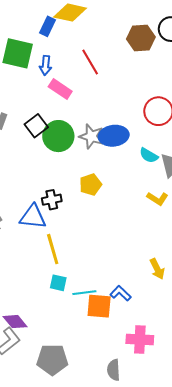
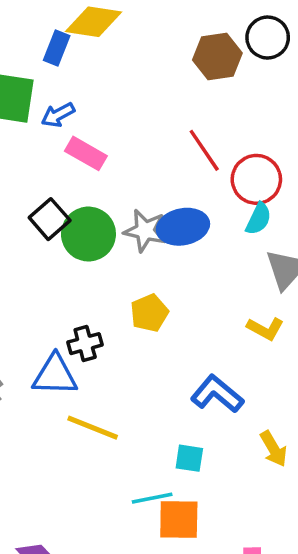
red line: (90, 62) -> (204, 150), moved
blue arrow: (46, 65) -> (58, 115), turned 60
cyan semicircle: (149, 155) -> (259, 219), moved, turned -90
yellow line: (53, 249) -> (93, 428), turned -48
cyan square: (58, 283) -> (189, 458), moved
blue L-shape: (120, 293) -> (217, 394), moved, size x1.4

